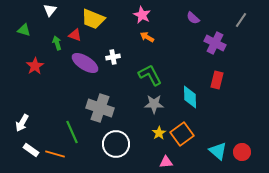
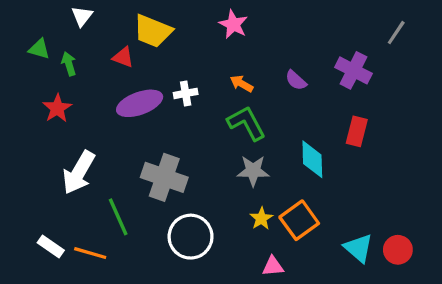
purple semicircle: (193, 18) -> (296, 80), moved
orange arrow: (147, 37) -> (242, 84), moved
green arrow: (57, 43) -> (69, 64), moved
purple ellipse: (85, 63) -> (140, 103), turned -52
white arrow: (22, 123) -> (79, 172), moved, size x1.5

